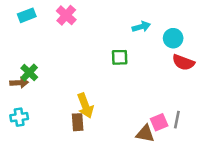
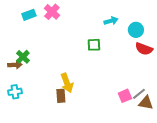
cyan rectangle: (27, 15) -> (29, 15), moved
gray line: (177, 120) -> (139, 94), turned 40
brown triangle: (145, 134) -> (146, 103), moved

